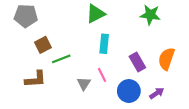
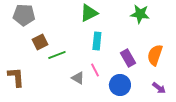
brown L-shape: (35, 79) -> (16, 77), moved, turned -90
gray triangle: (84, 83) -> (78, 78), turned -32
purple arrow: (157, 93) -> (159, 88), moved, turned 72

